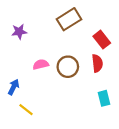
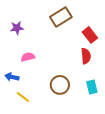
pink semicircle: (41, 64) -> (28, 57), moved
brown circle: (68, 67) -> (60, 85), moved
blue arrow: (14, 87) -> (12, 77), turned -104

